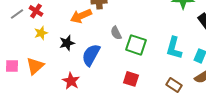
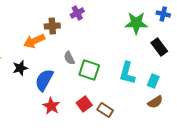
red square: (131, 79) -> (84, 104), turned 35
red star: (71, 81) -> (51, 106), moved
brown rectangle: (174, 85) -> (105, 110), moved

